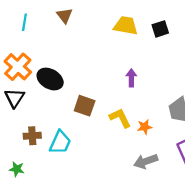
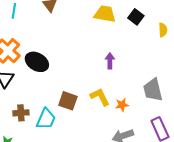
black square: (160, 29) -> (136, 17), turned -35
brown square: (85, 106) -> (68, 101), moved

